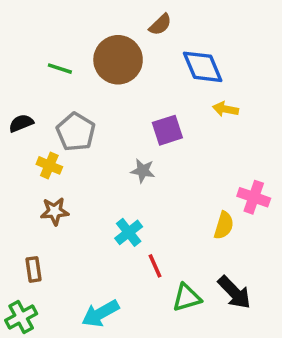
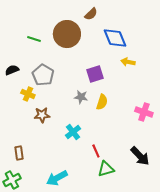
brown star: (55, 211) -> (42, 115), moved
yellow semicircle: (224, 225) -> (102, 102), moved
red line: (155, 266) -> (96, 151), moved
black arrow: (234, 292) -> (140, 156), moved

